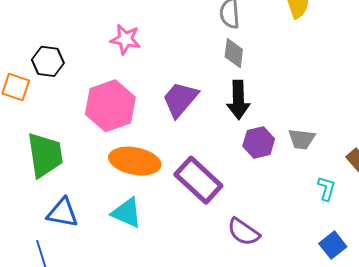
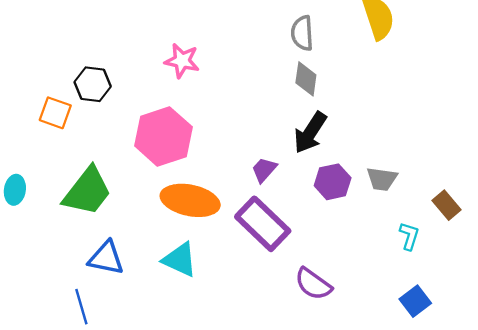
purple trapezoid: (180, 99) -> (264, 170), moved, size x0.6
black arrow: (238, 100) -> (310, 133), turned 33
green trapezoid: (45, 155) -> (87, 191), turned 45

